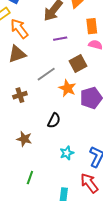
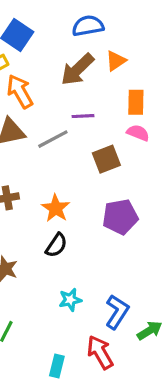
gray line: (46, 74) -> (53, 139), moved
orange star: (67, 88) -> (56, 208), moved

